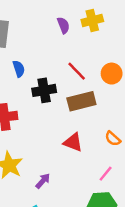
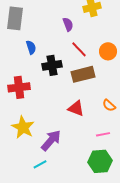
purple semicircle: (63, 25) -> (68, 24), moved
pink line: (106, 174) -> (103, 134), turned 40
purple arrow: (43, 181) -> (51, 140), size x1.6

